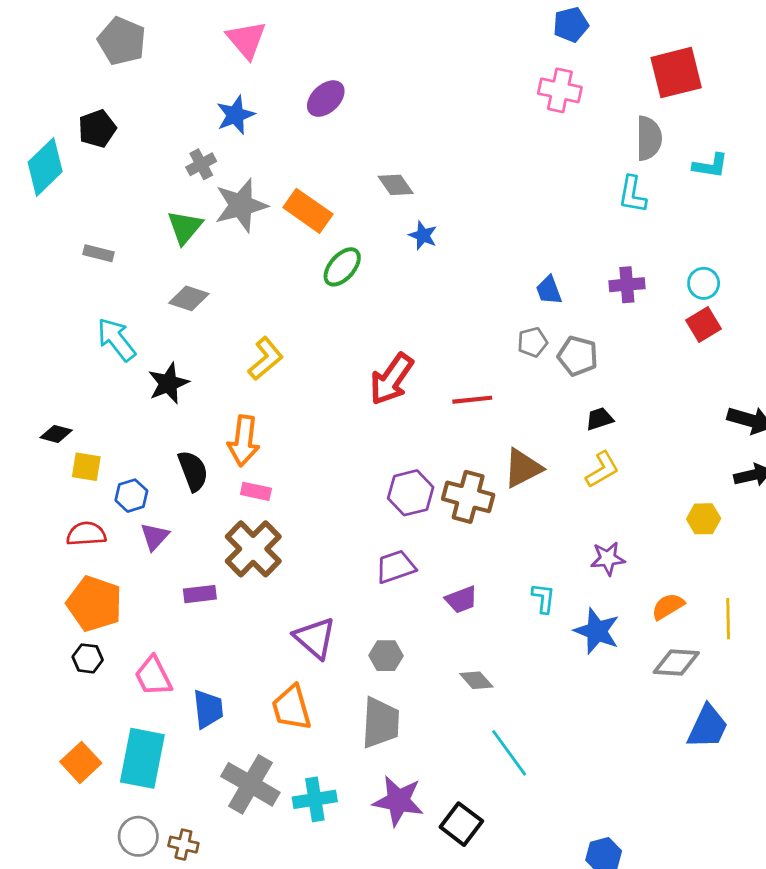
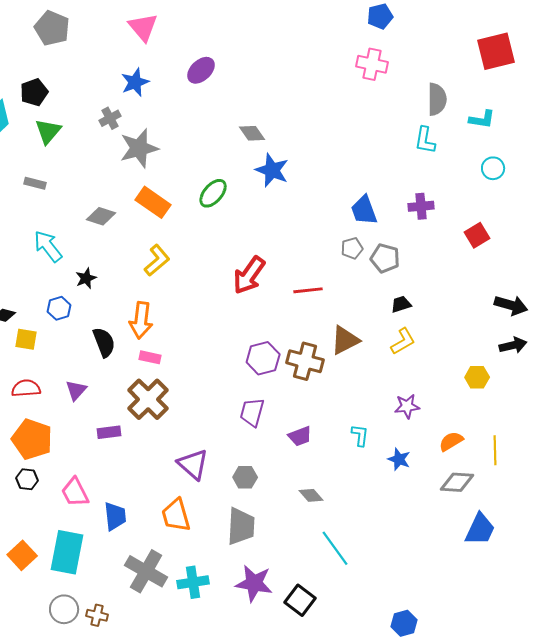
red square: (676, 73) -> (496, 51), moved
orange rectangle: (308, 211) -> (153, 202), moved
green triangle: (185, 227) -> (48, 131), moved
blue star: (423, 235) -> (272, 170), size x1.6
cyan circle: (704, 283) -> (493, 168), moved
blue trapezoid: (549, 290) -> (364, 210), size x1.4
black star: (168, 383) -> (86, 278), size x0.7
blue hexagon: (131, 496) -> (59, 308), moved
purple trapezoid: (396, 567) -> (252, 412), turned -56
blue star: (597, 631) -> (399, 459), size x0.7

